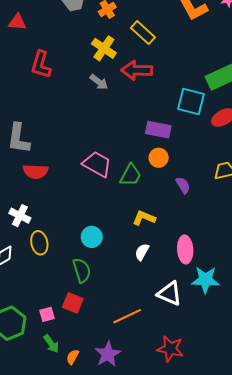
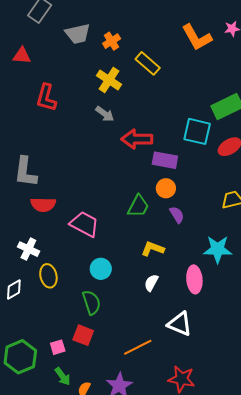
red arrow: (137, 70) -> (137, 139), moved
pink trapezoid: (97, 164) -> (84, 224), moved
purple semicircle: (183, 185) -> (177, 215), moved
cyan star: (205, 280) -> (218, 249), moved

